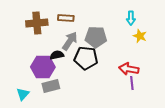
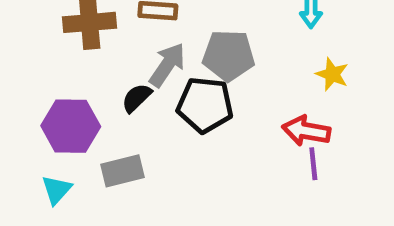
yellow star: (140, 36) -> (332, 74), moved
black semicircle: (57, 55) -> (137, 98), turned -32
purple hexagon: (43, 67) -> (71, 126), moved

